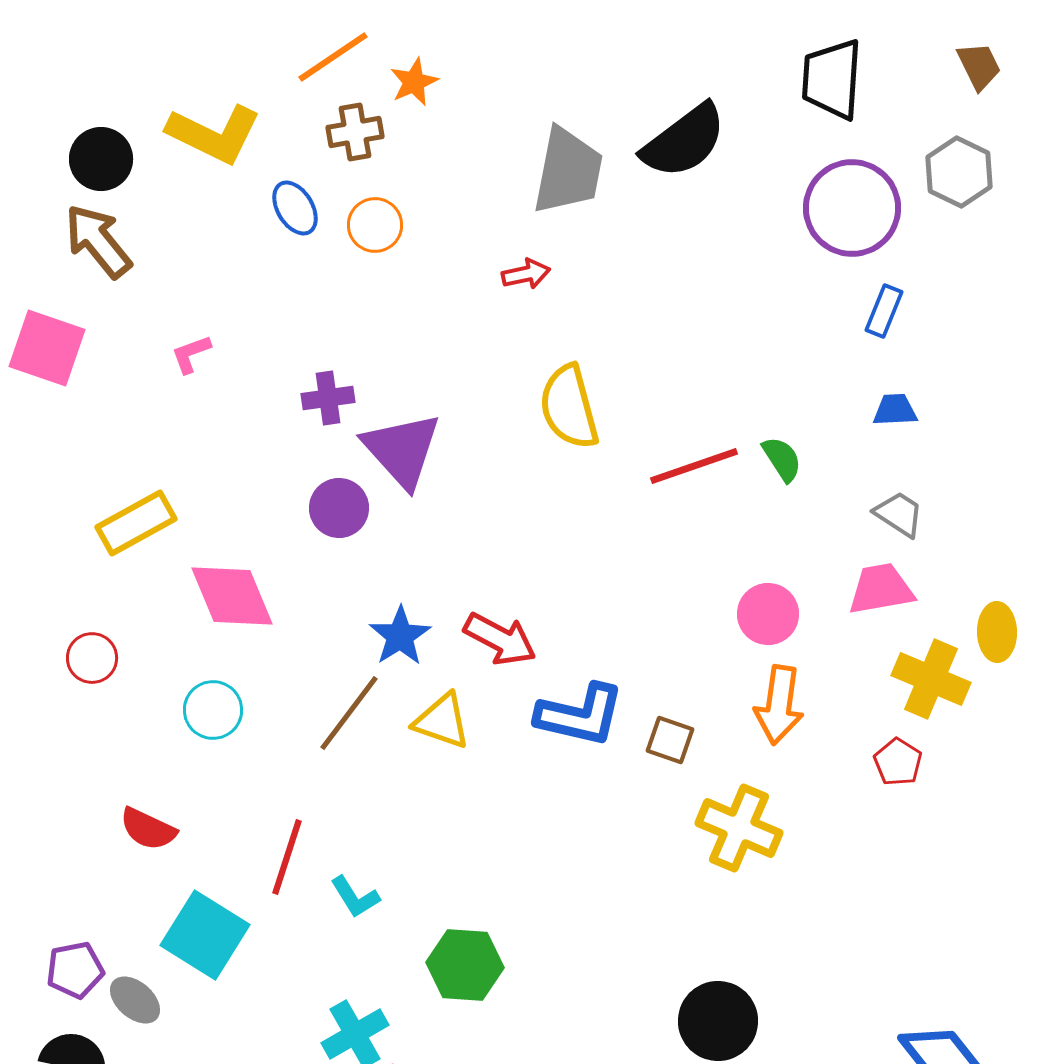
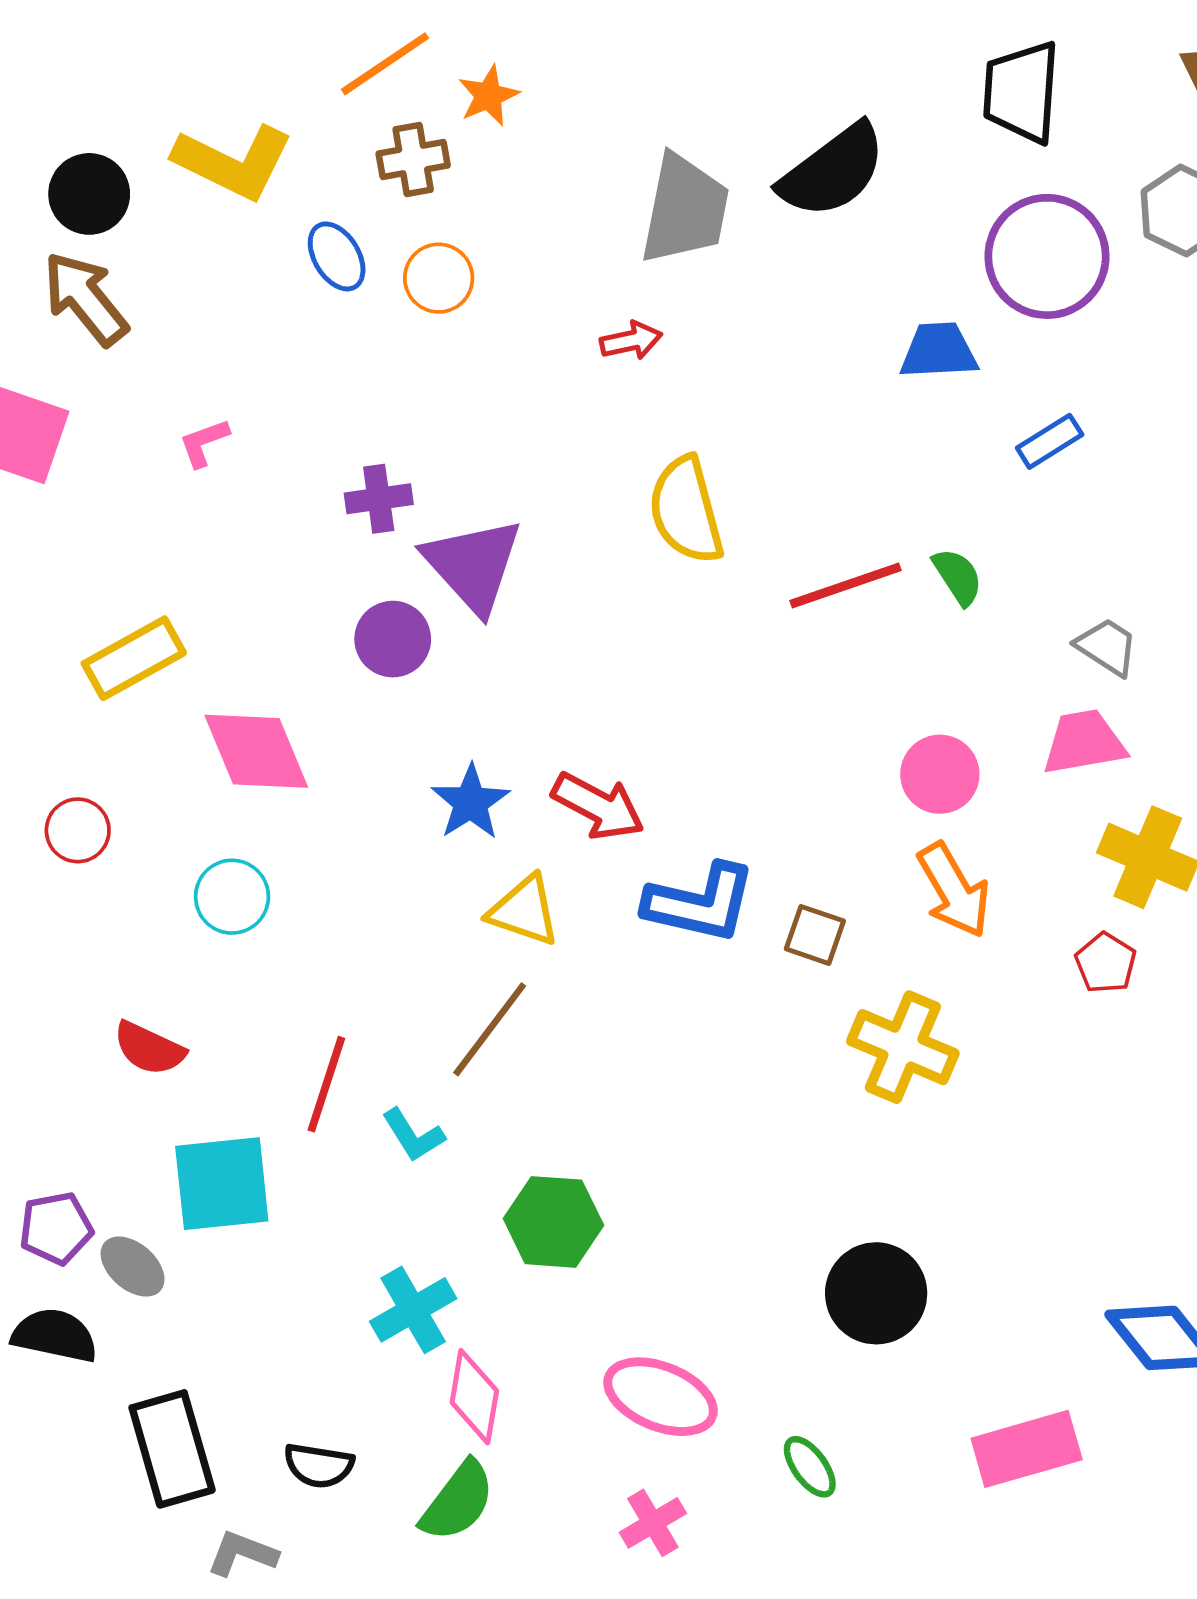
blue rectangle: (884, 311) -> (1050, 441), moved, turned 36
blue trapezoid: (895, 410) -> (939, 351), moved, size x1.4
orange arrow: (779, 705) -> (954, 890), turned -38
brown line: (349, 713) -> (490, 1029), moved
cyan square: (205, 935) -> (222, 1184), turned -38

